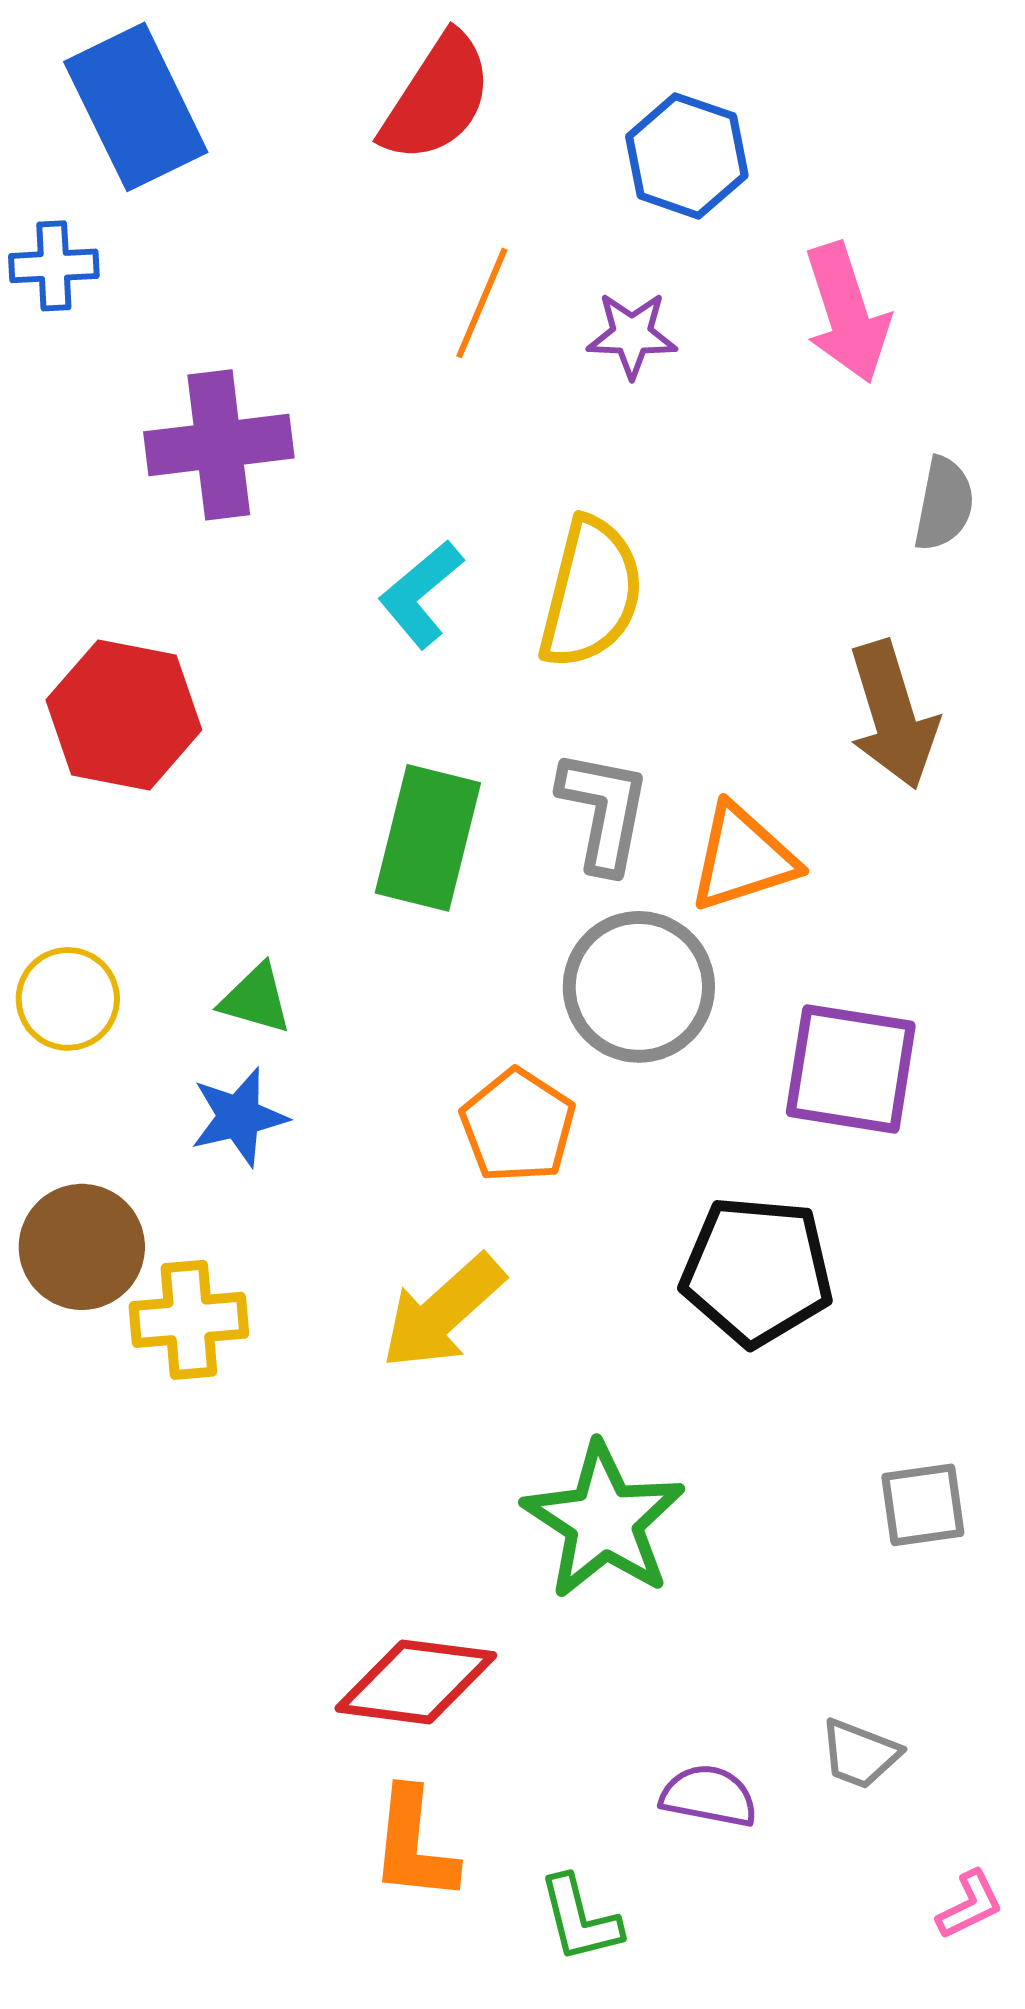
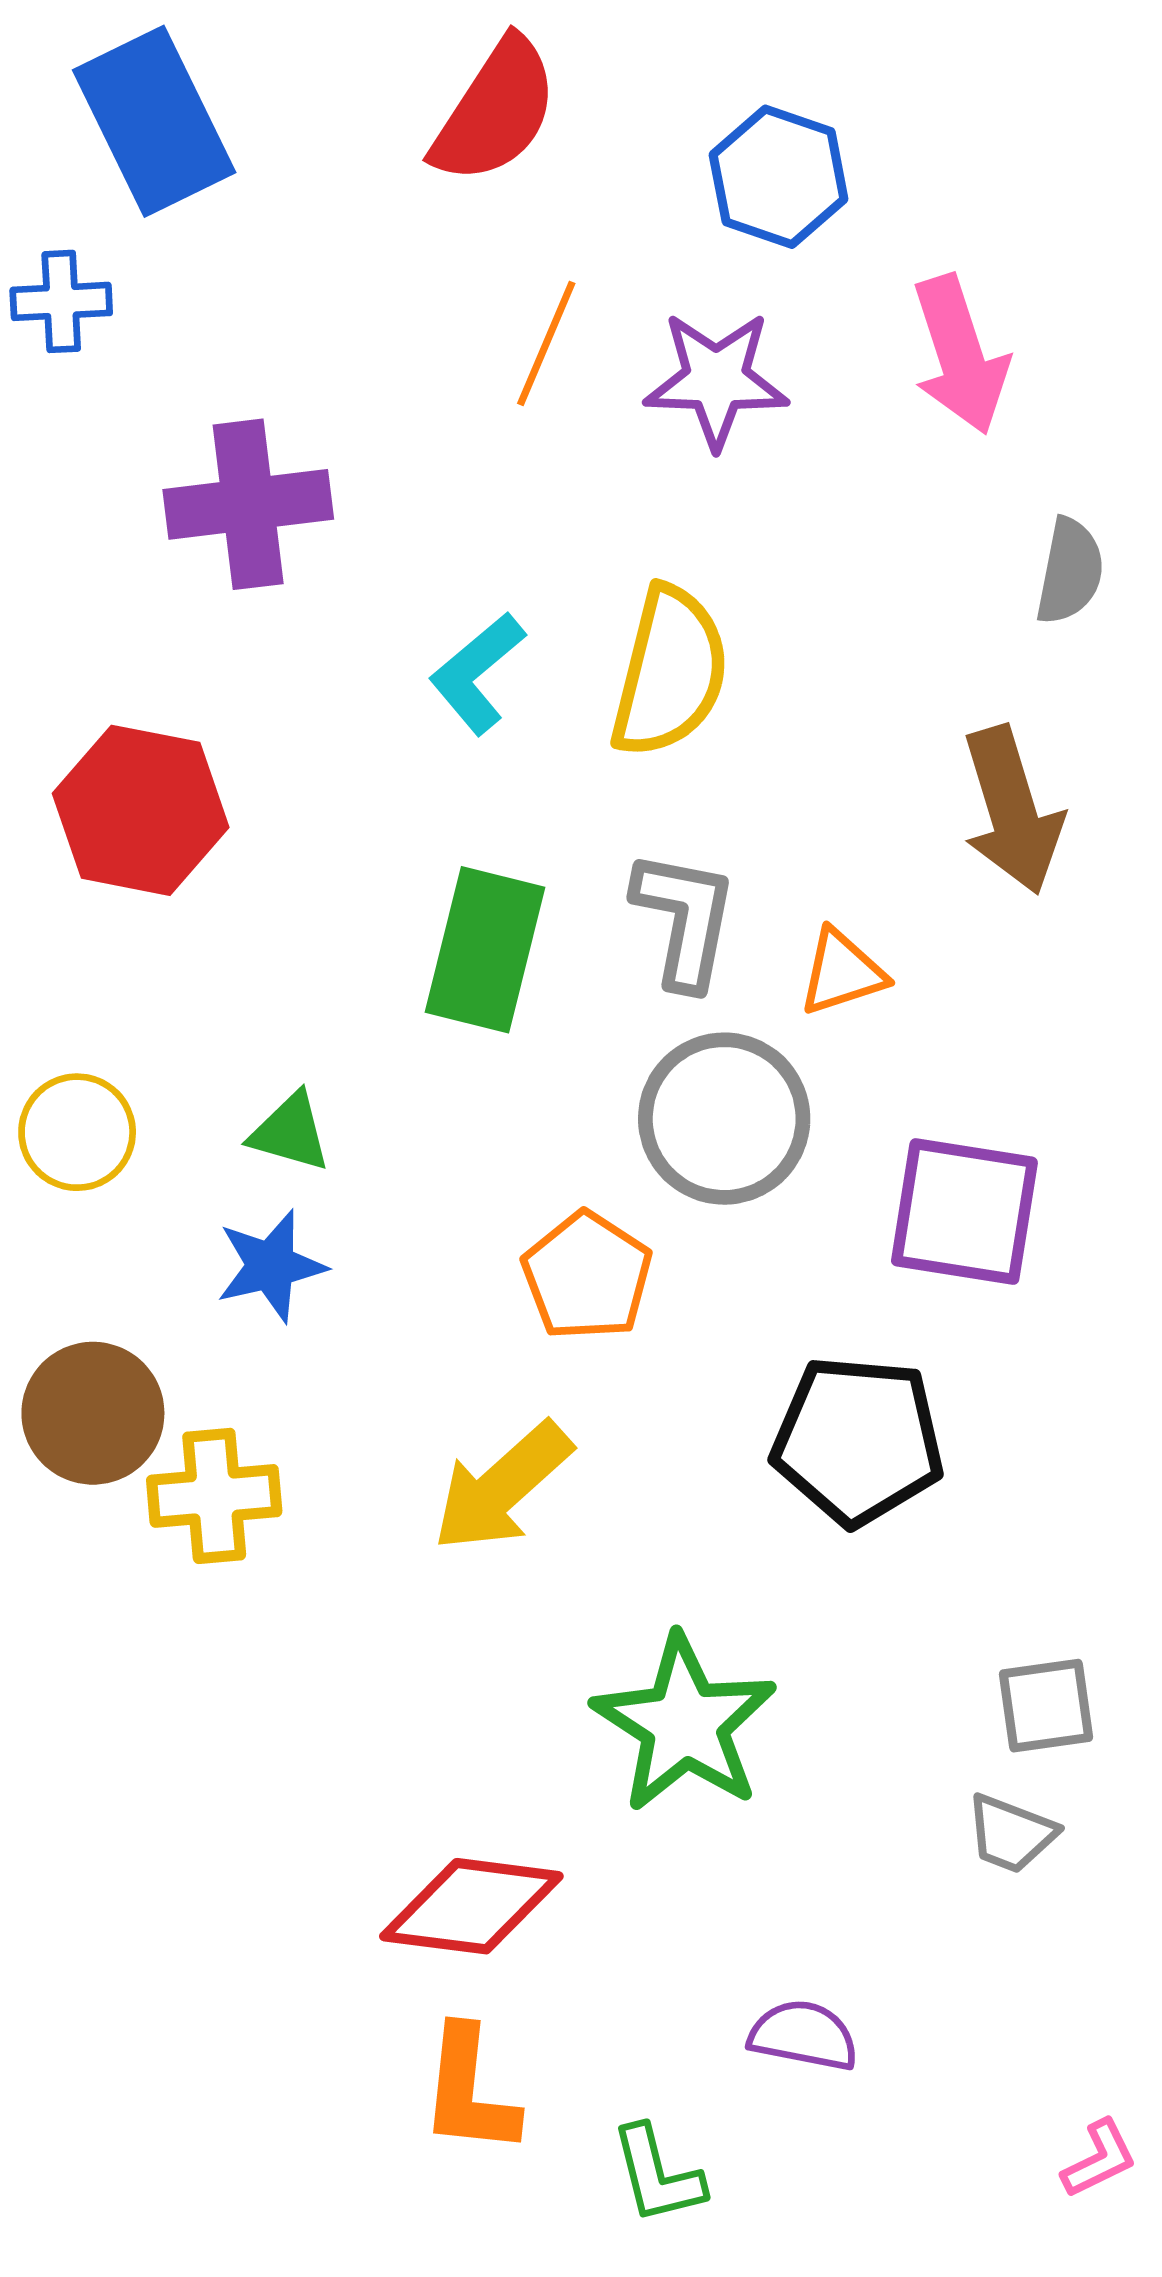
purple star: (632, 335) -> (716, 380), size x1.4
orange triangle: (743, 858) -> (842, 972), size x0.7
gray trapezoid: (860, 1754) -> (1011, 1834), moved

